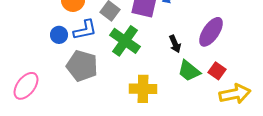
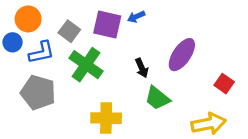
blue circle: (59, 35) -> (13, 42), moved
red square: (217, 71) -> (224, 84), moved

